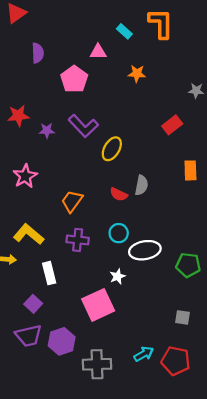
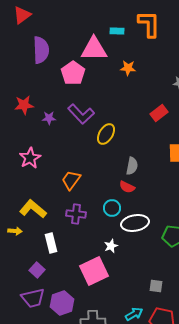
cyan rectangle: (124, 31) -> (117, 31), turned -40
pink triangle: (98, 52) -> (94, 49), size x1.8
purple semicircle: (38, 53) -> (41, 50), size x1.5
red semicircle: (119, 194) -> (127, 187), moved
gray square: (182, 317) -> (156, 286), moved

